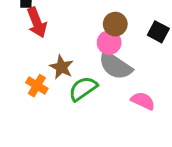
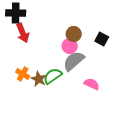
gray semicircle: (115, 66) -> (74, 61), turned 105
brown star: (61, 67) -> (39, 79), moved

